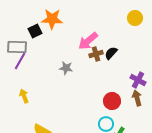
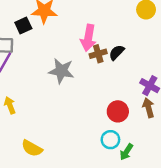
pink arrow: (88, 41) -> (88, 38), turned -40
gray star: (66, 68) -> (61, 71), size x1.5

